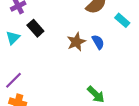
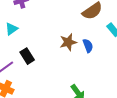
black rectangle: (35, 28) -> (27, 56), moved

